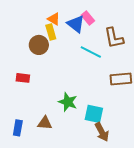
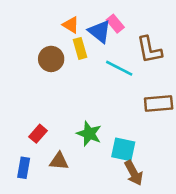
yellow rectangle: (51, 32) -> (80, 48), moved
red rectangle: (23, 78) -> (38, 134), moved, turned -56

